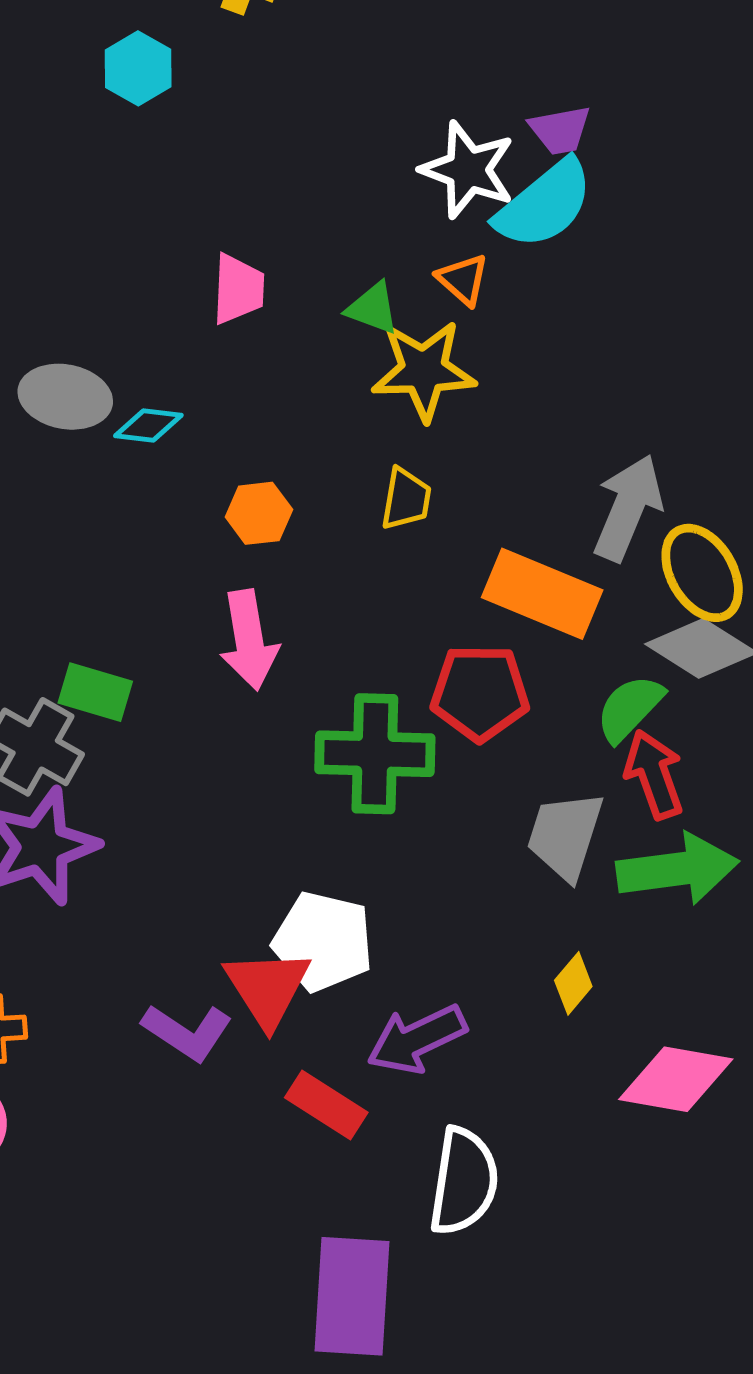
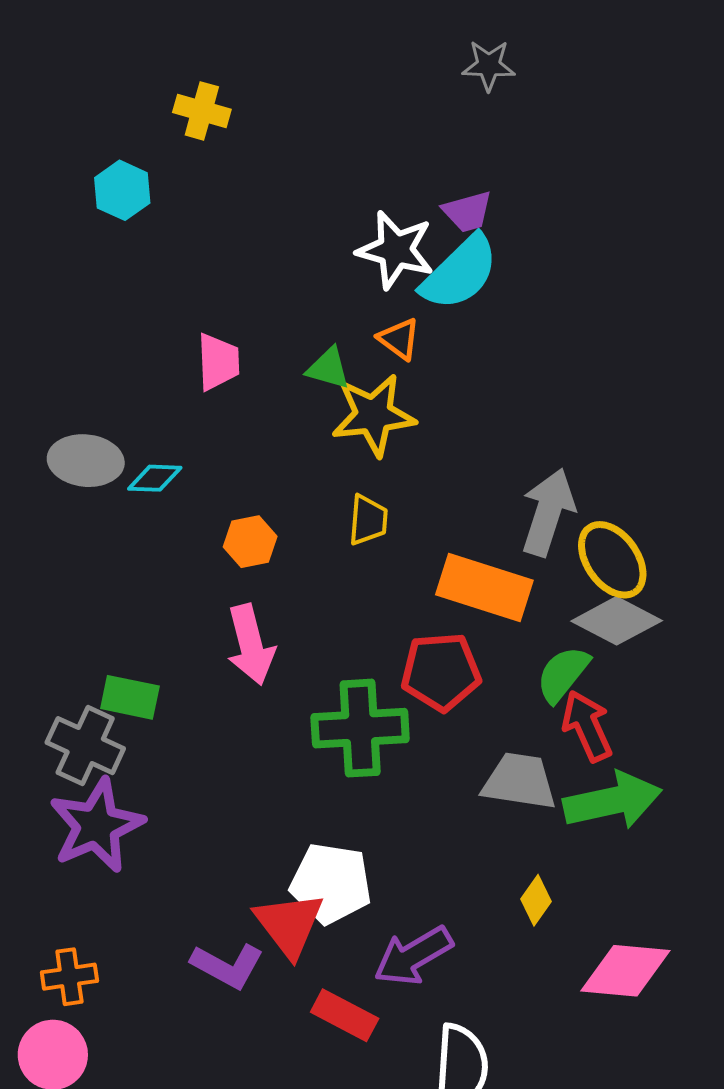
gray trapezoid: (565, 836) -> (519, 781), turned 86

